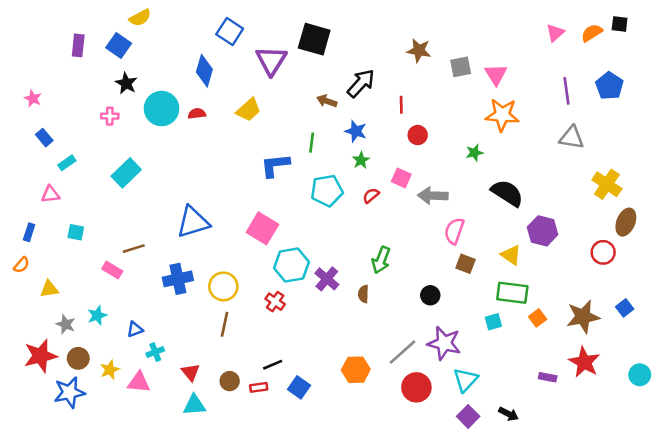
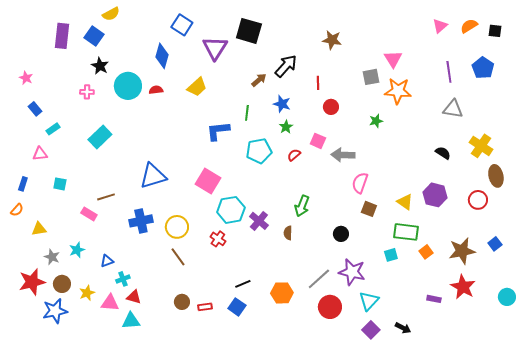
black square: (620, 24) -> (495, 31), moved
purple rectangle: (78, 45) -> (62, 36), size x1.4
gray square: (461, 67) -> (371, 77), moved
brown arrow: (327, 101) -> (259, 80), turned 119
black semicircle: (507, 193) -> (443, 153), moved, size x0.6
brown ellipse: (626, 222) -> (496, 176), turned -35
purple hexagon: (543, 231) -> (435, 195), moved
brown line: (225, 324) -> (178, 257), turned -48
black line: (273, 365) -> (243, 284), moved
red triangle: (191, 372) -> (134, 297), moved, turned -35
cyan triangle: (194, 405) -> (131, 321), moved

